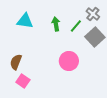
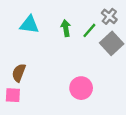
pink circle: (69, 61) -> (81, 88), moved
pink square: (23, 81) -> (13, 95), moved, turned -32

